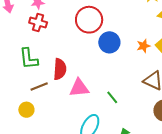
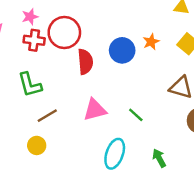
red circle: (89, 20) -> (64, 33), moved
orange star: (143, 46) -> (151, 42), moved
red semicircle: (60, 69) -> (85, 62), moved

